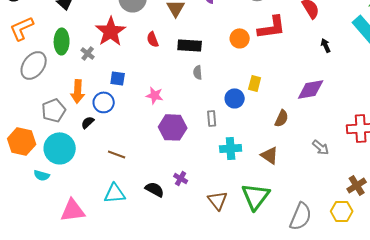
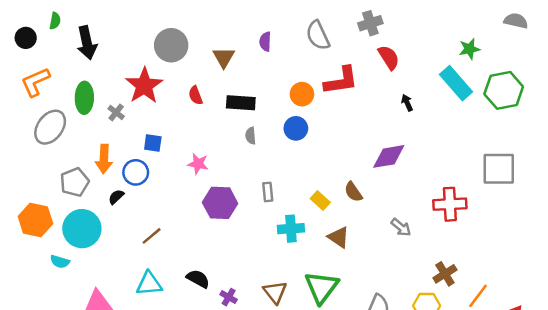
yellow rectangle: (255, 83) -> (320, 200), moved, turned -63
blue circle: (235, 98) -> (296, 128), moved
brown semicircle: (282, 118) -> (353, 192), turned 120
brown line: (117, 154) -> (152, 236), turned -60
purple cross: (181, 178) -> (229, 297), moved

